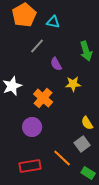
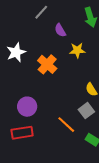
purple circle: (32, 127) -> (27, 107), moved
red rectangle: (30, 166) -> (22, 133), moved

